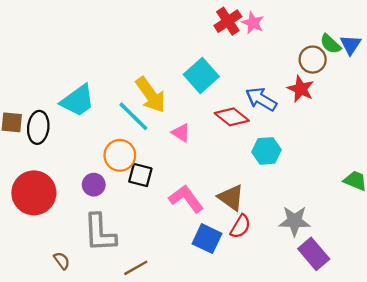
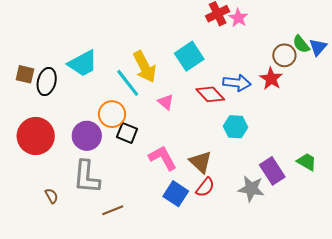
blue arrow: (261, 99) -> (237, 83), turned 148
purple circle: (94, 185) -> (87, 136), size x1.5
purple rectangle: (314, 254) -> (272, 171), moved

